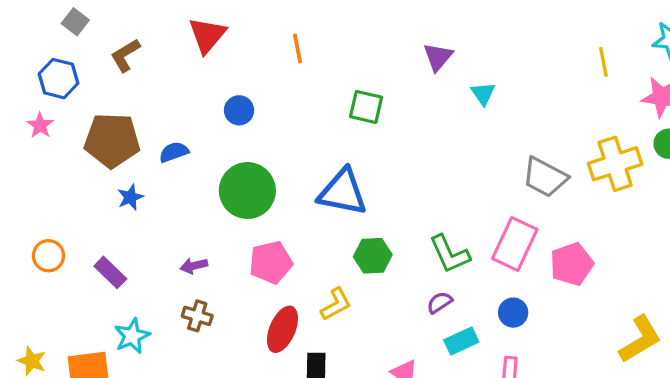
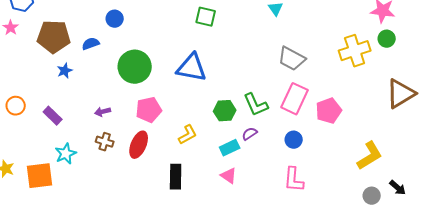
blue circle: (239, 110) -> (115, 19), moved
gray trapezoid: (545, 177) -> (292, 59), moved
green hexagon: (373, 256) -> (225, 111), moved
red ellipse: (282, 329) -> (139, 145), moved
cyan rectangle: (461, 341) -> (230, 148), moved

